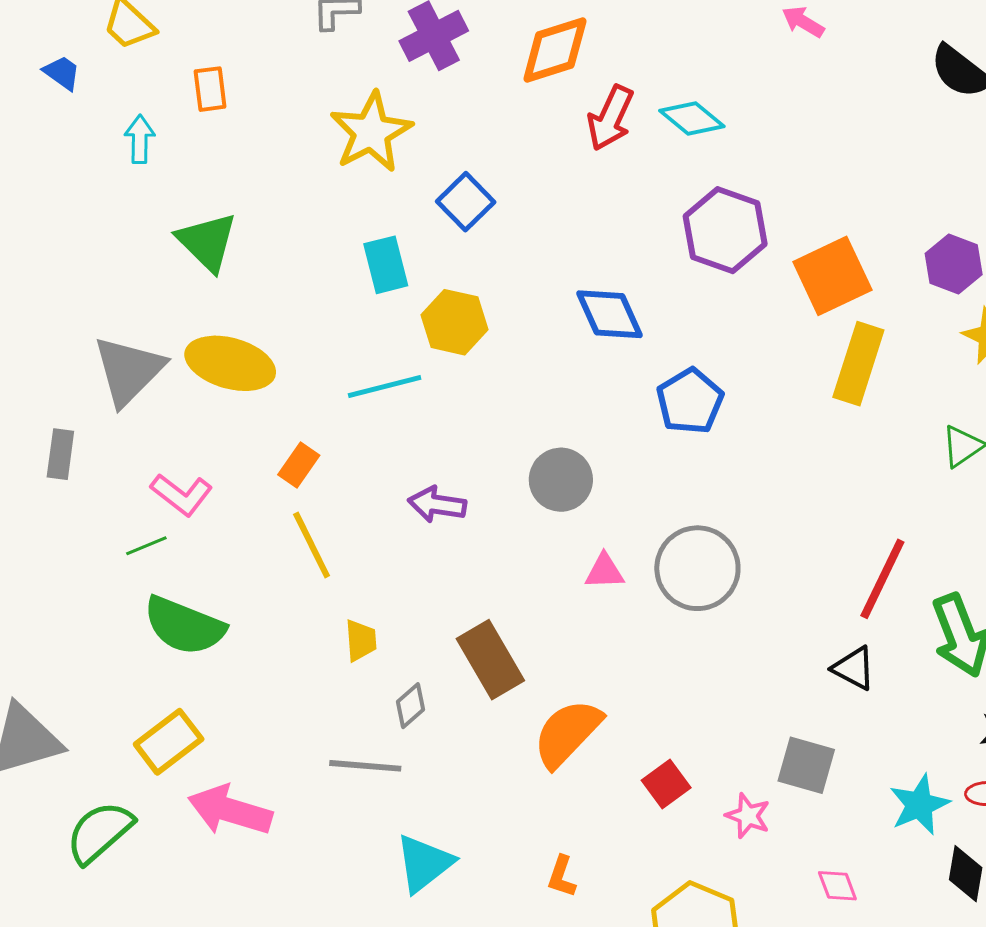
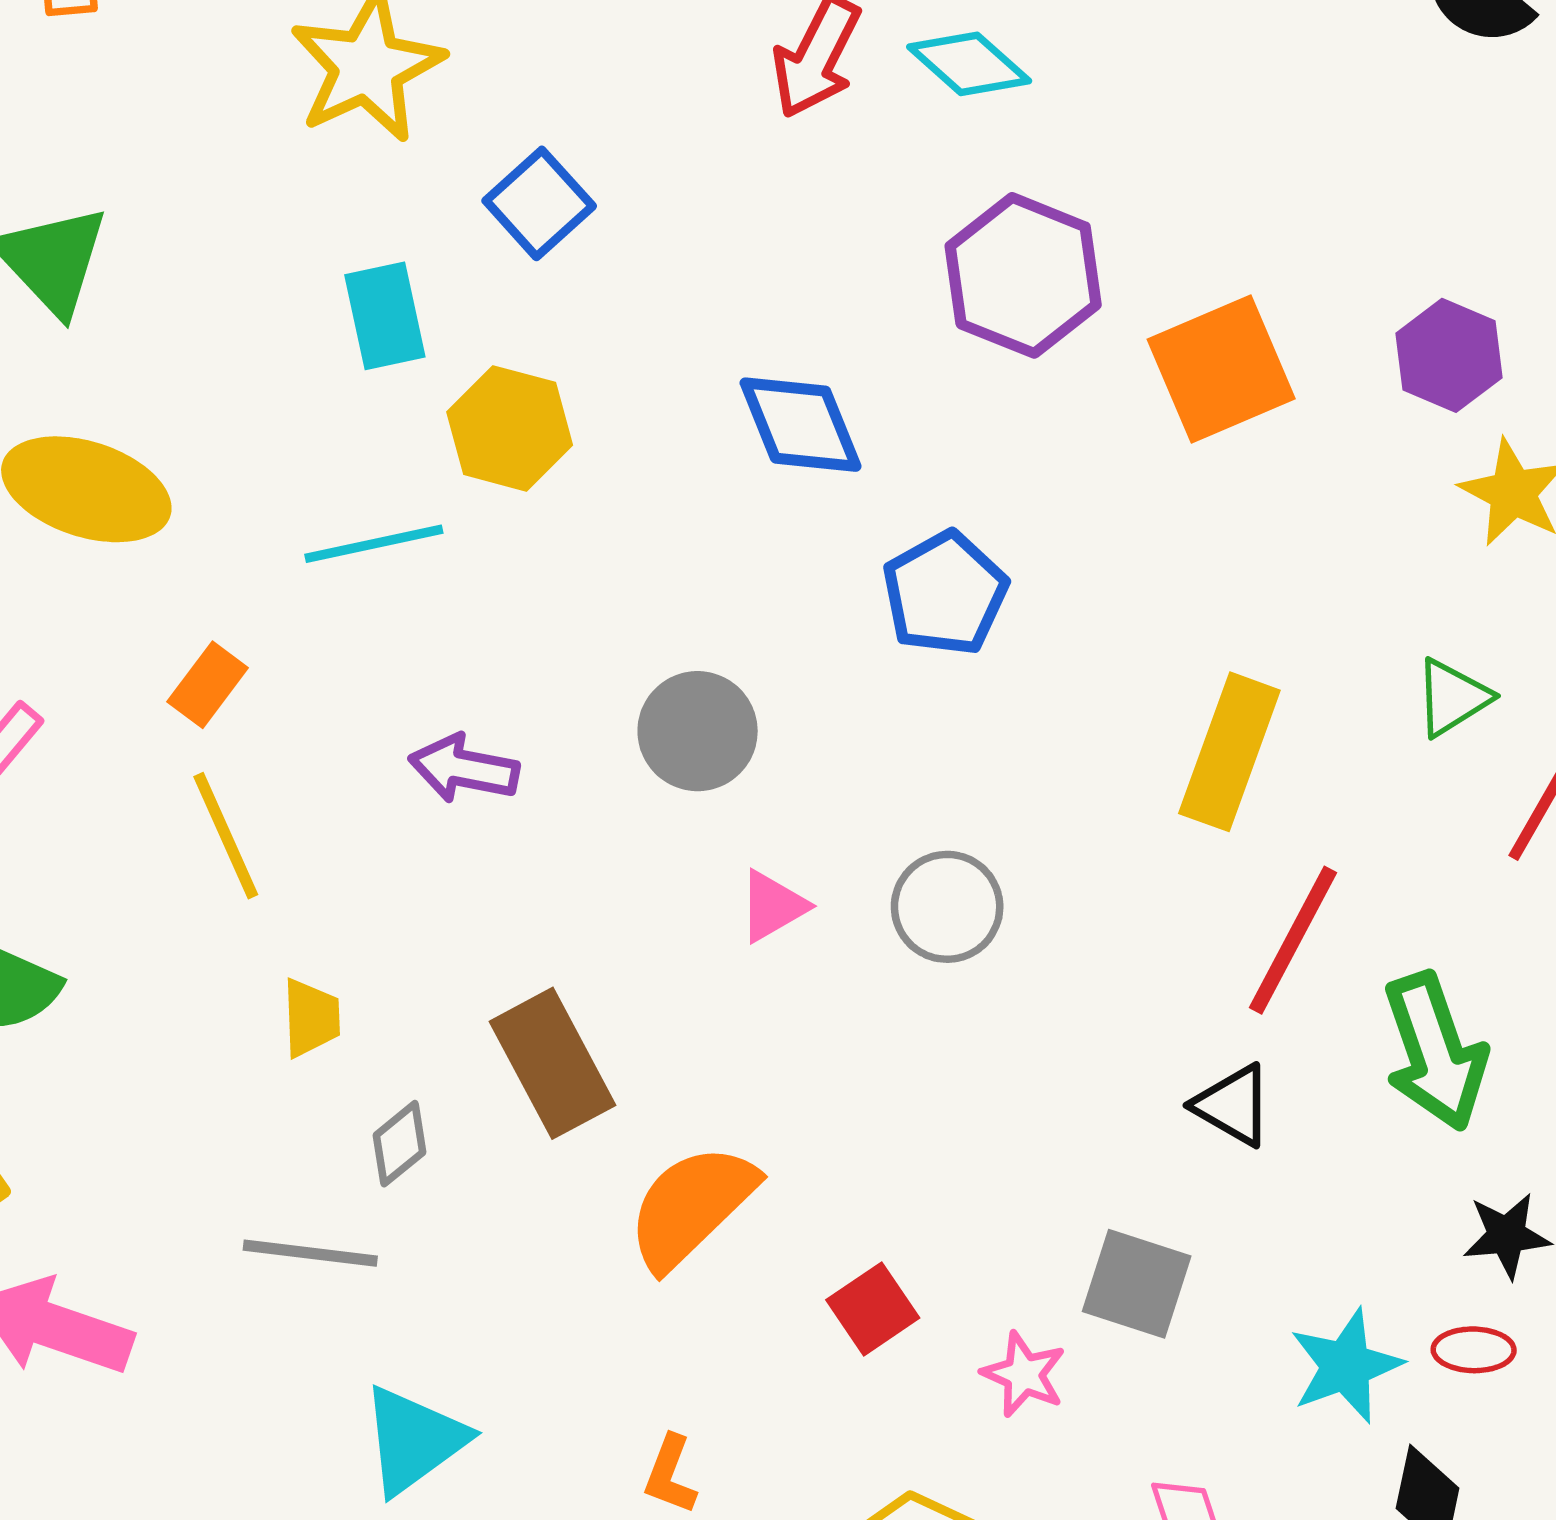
yellow rectangle: (858, 364) -> (1229, 752), moved
gray circle: (697, 568) -> (947, 907), size x0.7
pink triangle: (604, 571) -> (773, 906), turned -30

